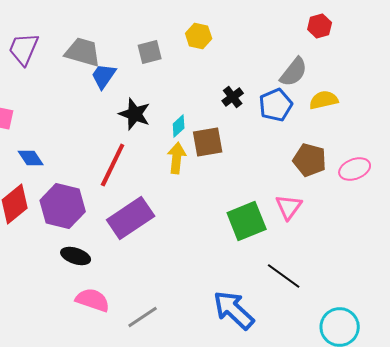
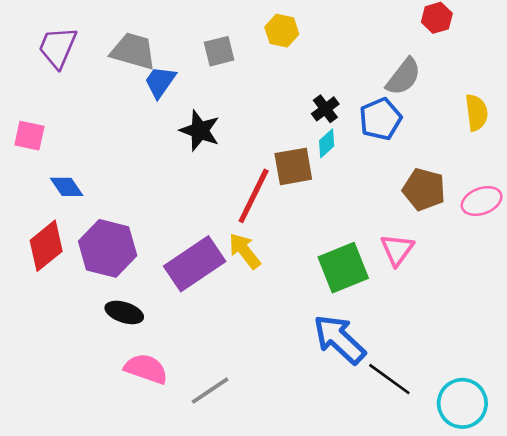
yellow semicircle: (324, 100) -> (476, 113), moved, turned 96
cyan diamond: (179, 126) -> (327, 143), moved
yellow arrow: (177, 158) -> (245, 251), moved, turned -44
red line: (113, 165) -> (254, 196), moved
black line: (284, 276) -> (389, 379), moved
blue arrow: (234, 310) -> (339, 339), moved

